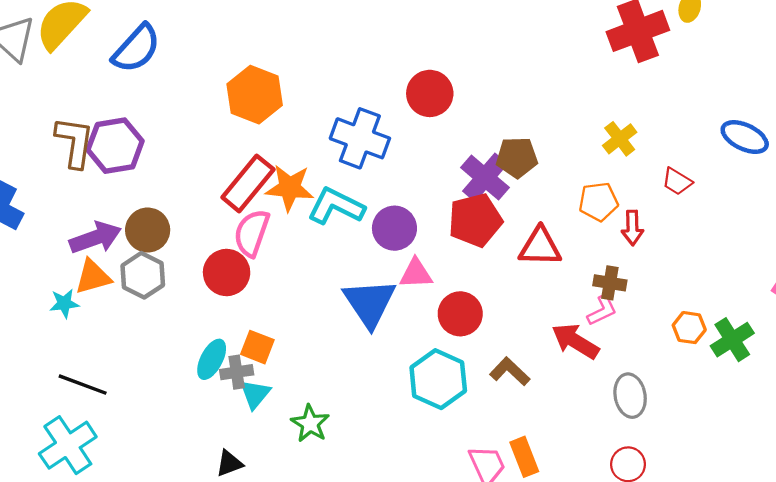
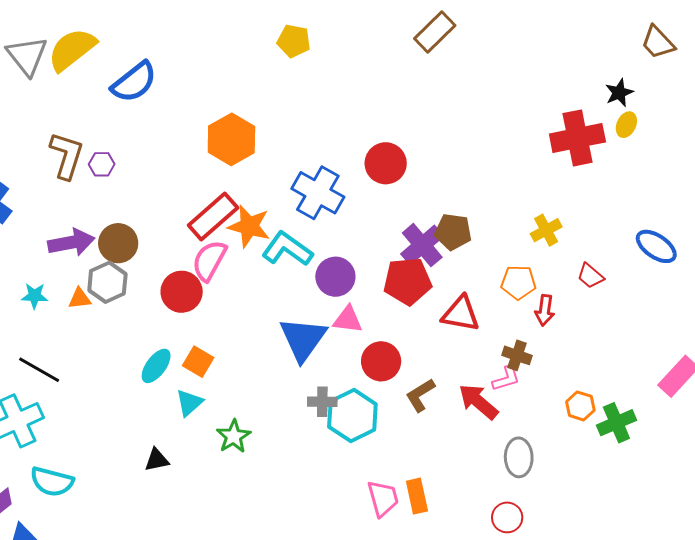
purple hexagon: (115, 146) -> (102, 164), size x0.5
orange triangle: (93, 277) -> (80, 298), moved, size x0.7
gray cross: (237, 372) -> (322, 402), moved
brown L-shape: (510, 372) -> (420, 395), moved, turned -84

